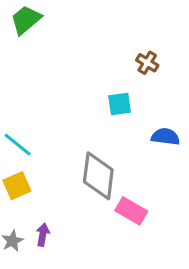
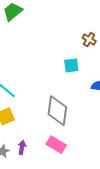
pink rectangle: (131, 211) -> (56, 145), moved

